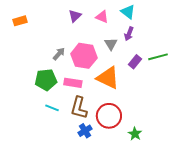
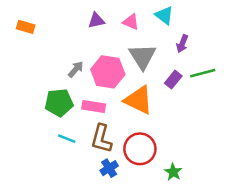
purple triangle: (75, 16) -> (96, 21), turned 32
orange rectangle: (20, 21) -> (26, 27), turned 32
purple arrow: (129, 34) -> (182, 44), moved
gray triangle: (111, 44) -> (142, 56), size x1.6

